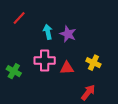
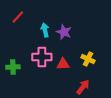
green cross: (14, 71) -> (13, 67), turned -32

